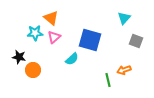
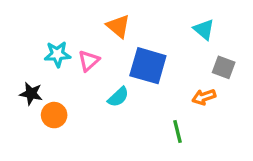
orange triangle: (51, 18) -> (118, 26), moved
cyan triangle: (124, 18) -> (204, 29), turned -32
orange arrow: (124, 70) -> (204, 97), moved

